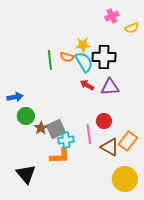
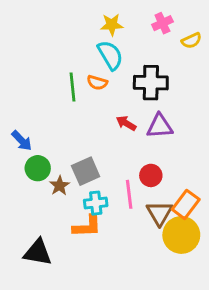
yellow star: (83, 45) -> (112, 25), moved
cyan semicircle: (84, 62) -> (110, 55), moved
blue arrow: (15, 97) -> (22, 141), turned 56
gray square: (56, 129) -> (86, 171), moved
brown triangle: (110, 147) -> (160, 213), turned 30
black triangle: (26, 174) -> (38, 252), turned -40
yellow circle: (125, 179) -> (181, 235), moved

